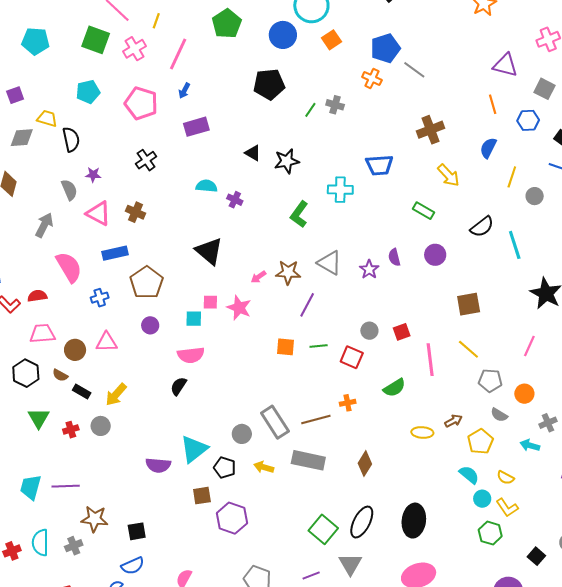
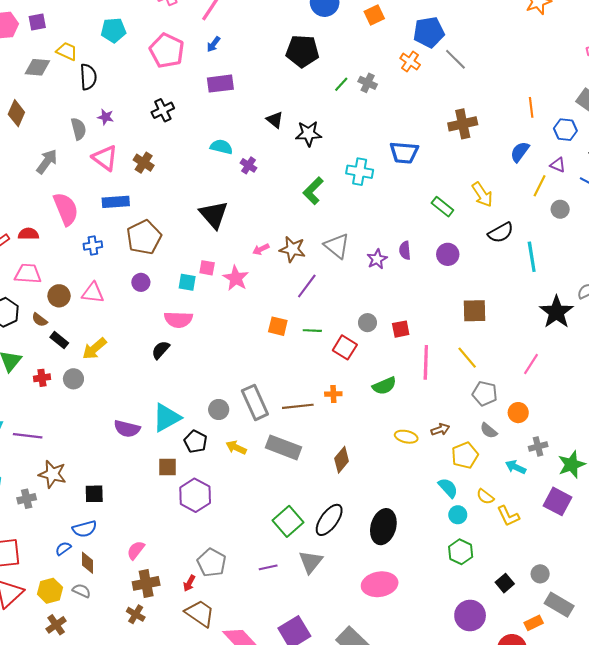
purple triangle: (505, 65) -> (558, 165), moved, size x0.6
yellow arrow: (448, 175) -> (482, 195), moved
yellow L-shape: (507, 508) -> (508, 516), moved

